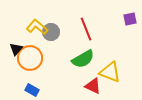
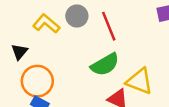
gray circle: (51, 32) -> (77, 16), moved
orange circle: (30, 58) -> (37, 81), moved

